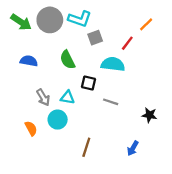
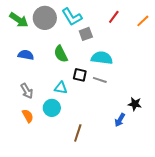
cyan L-shape: (80, 19) -> (72, 17), turned 40
orange line: (146, 24) -> (143, 21), moved
red line: (127, 43) -> (114, 17), moved
gray arrow: (43, 97) -> (27, 91), moved
gray line: (111, 102) -> (100, 80), moved
blue arrow: (133, 148) -> (120, 120), moved

